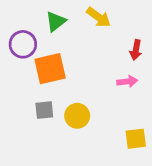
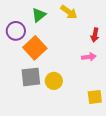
orange square: (50, 69) -> (35, 48), turned -30
gray square: (44, 110) -> (31, 77), size x1.5

